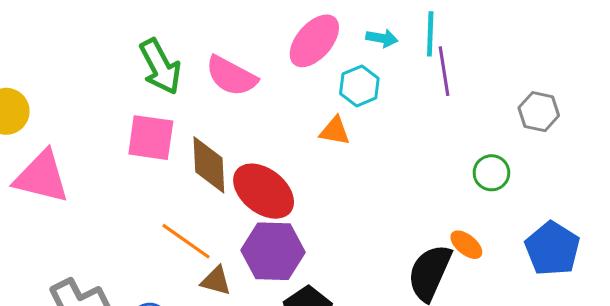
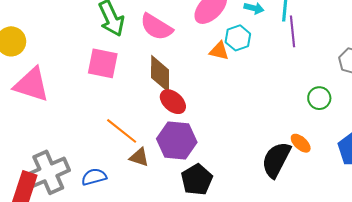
orange triangle: (335, 131) -> (219, 51), moved
brown diamond: (209, 165) -> (160, 74), moved
red ellipse: (264, 191) -> (173, 102), size x0.7

